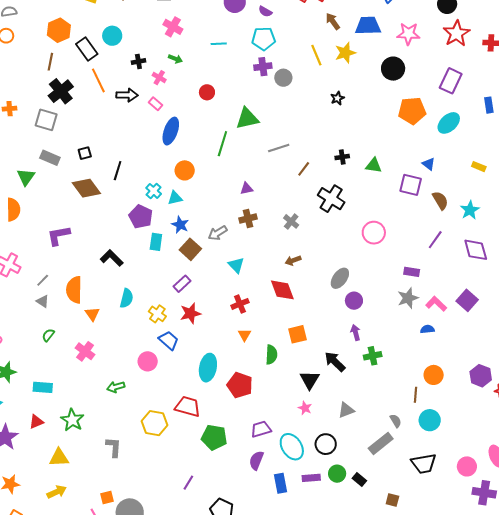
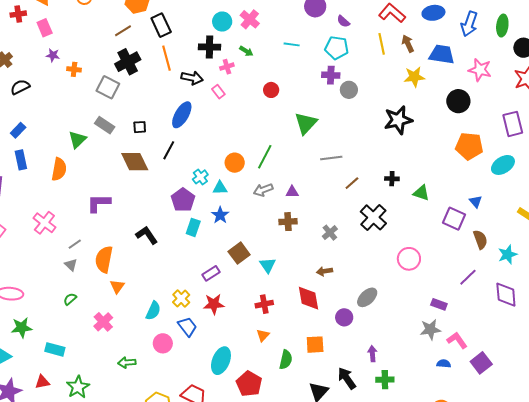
cyan circle: (112, 36) -> (222, 22), moved
yellow line: (316, 55) -> (382, 44), moved
brown line: (50, 62) -> (123, 31), turned 36
black cross: (138, 62) -> (209, 47), size x1.5
pink cross: (159, 78) -> (227, 67), turned 32
purple rectangle: (451, 81) -> (513, 124), turned -50
black star: (337, 98) -> (398, 120), size x2.0
green triangle: (247, 118) -> (306, 123), turned -45
blue ellipse: (171, 131) -> (182, 115), moved
green line: (222, 144) -> (265, 157), moved
gray arrow: (218, 233) -> (263, 190), moved
brown square: (190, 249) -> (239, 253), moved
cyan semicircle: (127, 298) -> (153, 311), moved
purple square: (467, 300) -> (481, 363), moved
purple circle: (354, 301) -> (344, 317), moved

